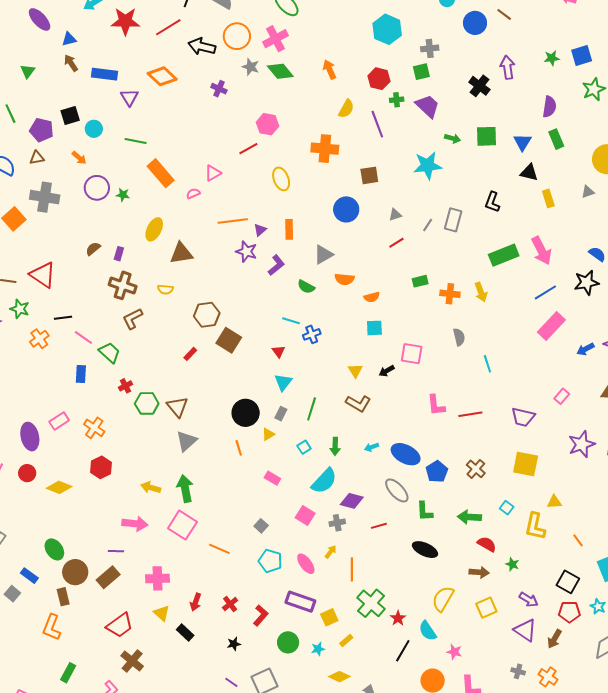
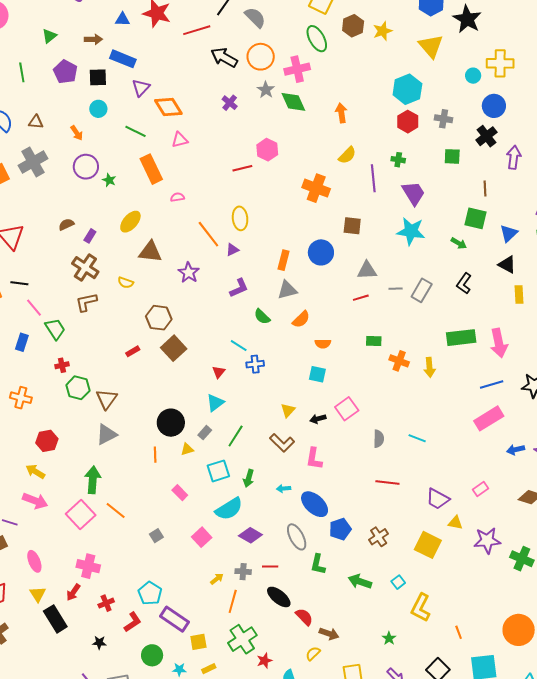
brown line: (504, 14) -> (485, 188), moved, turned 35
blue triangle: (69, 39) -> (123, 19), moved
brown arrow: (71, 63) -> (93, 39), turned 108
green square: (421, 72) -> (452, 156), moved
orange diamond: (162, 76) -> (168, 107), moved
red hexagon: (379, 79) -> (408, 122), moved
black cross: (479, 86) -> (486, 136), moved
purple trapezoid: (428, 106) -> (413, 193), moved
black square: (70, 115) -> (98, 77), moved
purple pentagon: (42, 130) -> (65, 72), moved
green arrow: (453, 138) -> (459, 243), moved
pink triangle: (213, 173) -> (180, 140), moved
yellow ellipse: (281, 179) -> (240, 218), moved
gray cross: (45, 197) -> (33, 162), turned 36
gray triangle: (395, 215) -> (367, 270), size x1.5
orange line: (233, 221) -> (208, 234), turned 44
gray line: (428, 225) -> (396, 289), turned 40
orange rectangle: (289, 229) -> (283, 260), moved
purple star: (246, 252) -> (189, 273), moved
orange semicircle: (344, 279) -> (301, 319), turned -66
gray semicircle: (459, 337) -> (379, 439), moved
pink square: (412, 354) -> (347, 409), turned 30
cyan line: (487, 364) -> (417, 438), turned -66
pink L-shape: (436, 405) -> (314, 459), moved
orange cross: (94, 428) -> (21, 398), turned -35
cyan square: (304, 447) -> (218, 471), size x1.6
red hexagon: (101, 467) -> (47, 441), moved
yellow arrow: (151, 488) -> (35, 472), moved
yellow triangle: (554, 502) -> (455, 523), moved
gray cross: (337, 523) -> (243, 572), moved
red semicircle: (487, 544) -> (304, 617), moved
orange line: (219, 549) -> (116, 511), moved
black ellipse: (425, 550) -> (279, 597), moved
cyan pentagon: (270, 561) -> (150, 593), moved
pink ellipse: (306, 564) -> (34, 561), moved
brown arrow: (479, 572) -> (329, 634), moved
pink cross: (158, 578) -> (88, 566), moved
yellow semicircle: (443, 599) -> (313, 654), size x0.6
black rectangle: (185, 633) -> (55, 619), size x1.5

